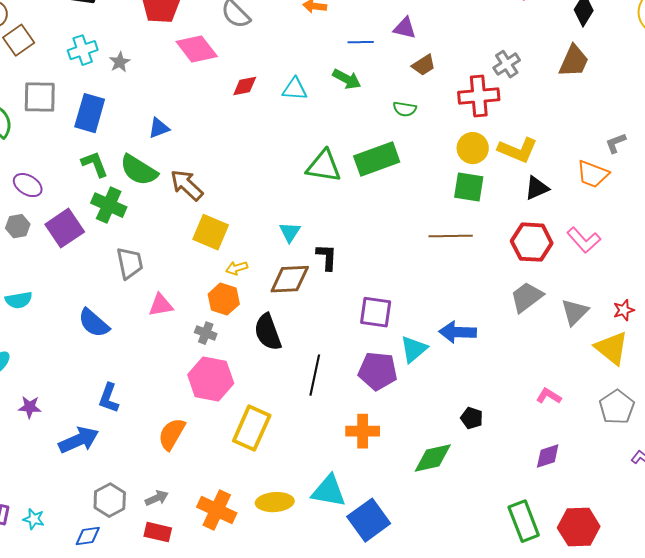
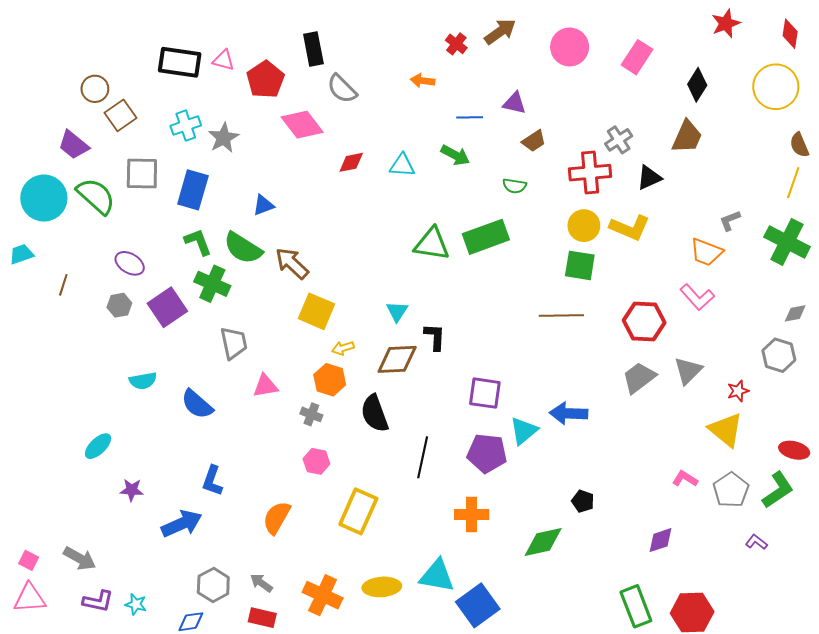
gray star: (120, 62) -> (224, 138), size x1.4
black triangle: (537, 188) -> (649, 178), moved
pink L-shape: (584, 240) -> (697, 297), moved
cyan semicircle: (19, 300) -> (143, 381), moved
gray triangle: (575, 312) -> (688, 371), moved
pink hexagon: (211, 379) -> (316, 461), size x0.6
pink L-shape: (549, 396) -> (685, 479), moved
gray arrow: (157, 498) -> (261, 583), turned -120

